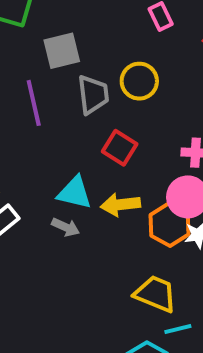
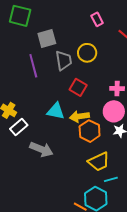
orange hexagon: (170, 225) -> (90, 131), moved
gray arrow: (66, 227) -> (41, 149), moved, size x1.6
yellow trapezoid: (156, 294) -> (99, 162), turned 135

